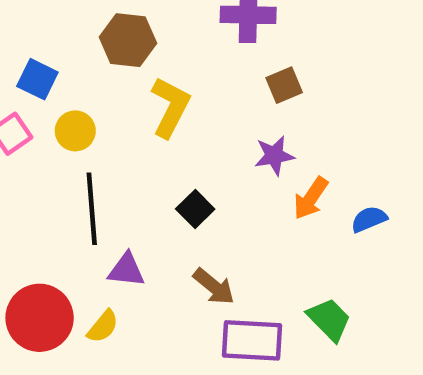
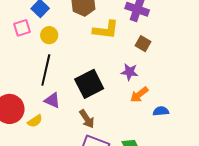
brown square: (284, 85) -> (143, 44), turned 35
yellow L-shape: (170, 107) -> (106, 30), moved, turned 52
black square: (195, 209) -> (89, 84), size x1.8

